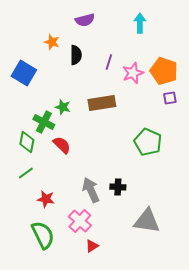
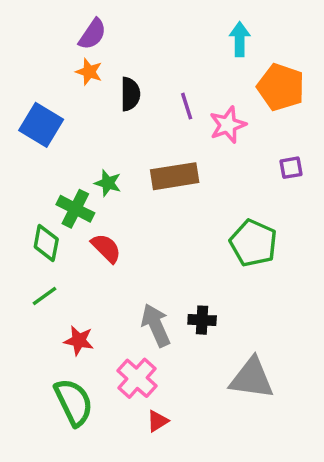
purple semicircle: (85, 20) -> (92, 34), moved, turned -42
purple line: (109, 62) -> (187, 106), turned -35
orange pentagon: (164, 71) -> (281, 87), moved

